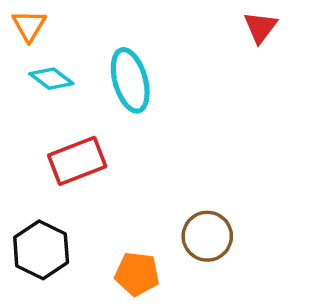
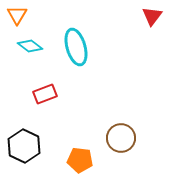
red rectangle: (77, 161) -> (45, 94), size x0.7

